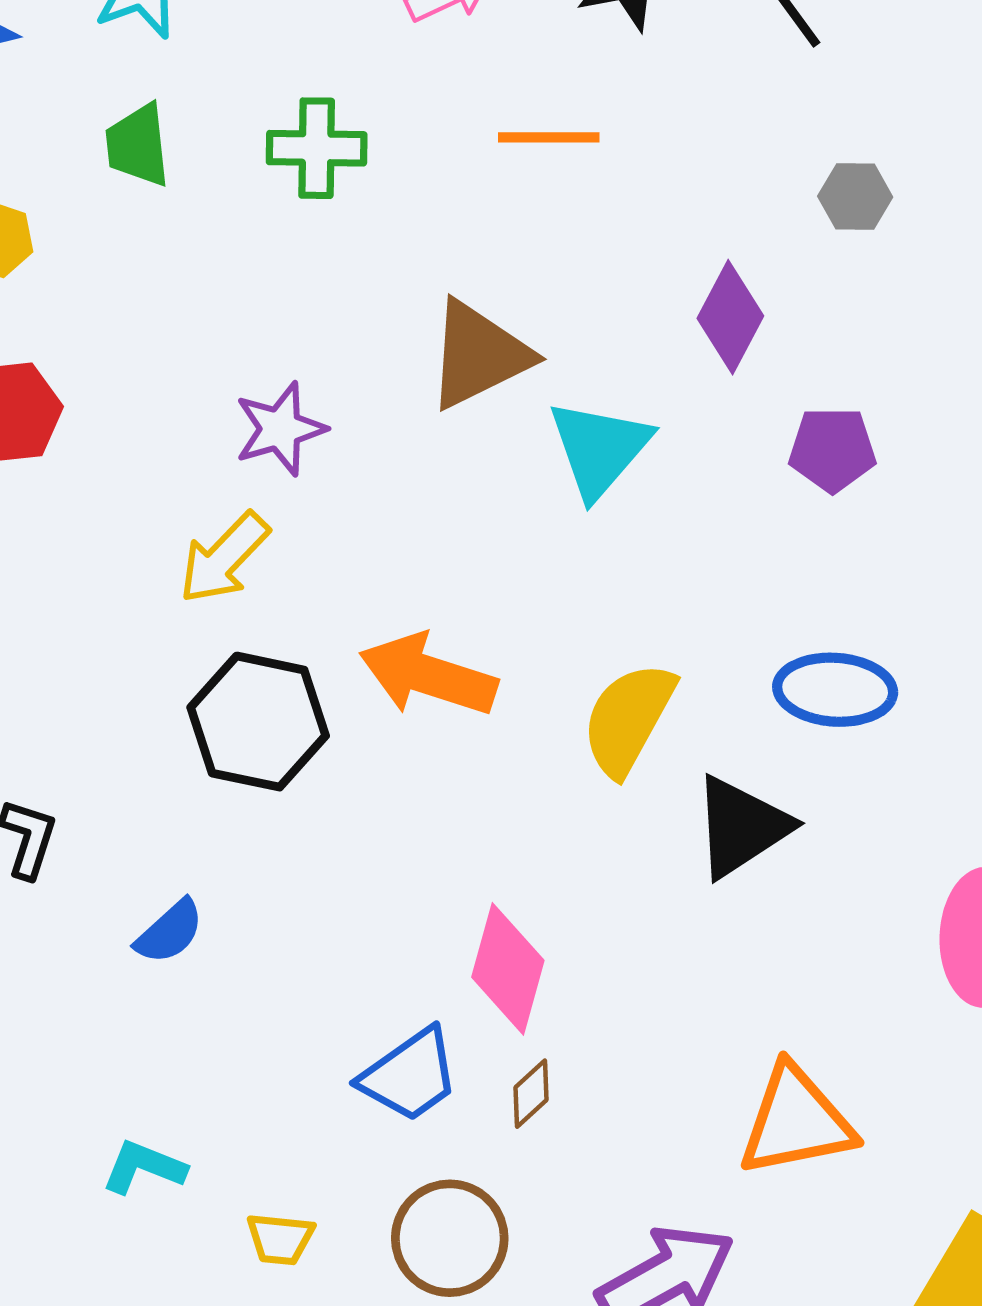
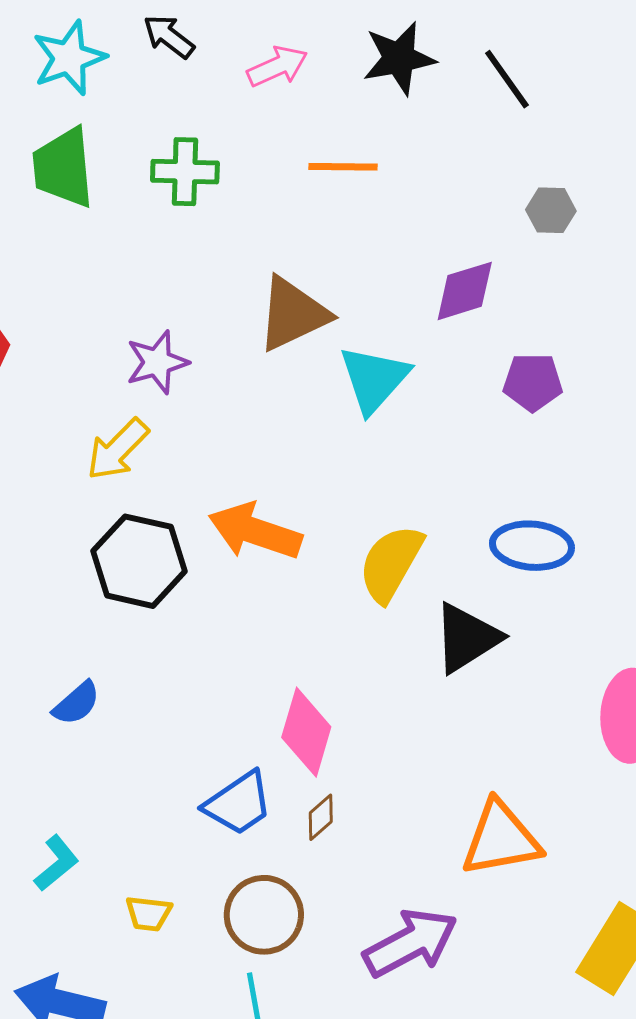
green trapezoid: (138, 145) -> (63, 168), size x1.4
purple diamond: (730, 317) -> (465, 291), turned 44
cyan L-shape: (144, 1167) -> (56, 863), turned 118

